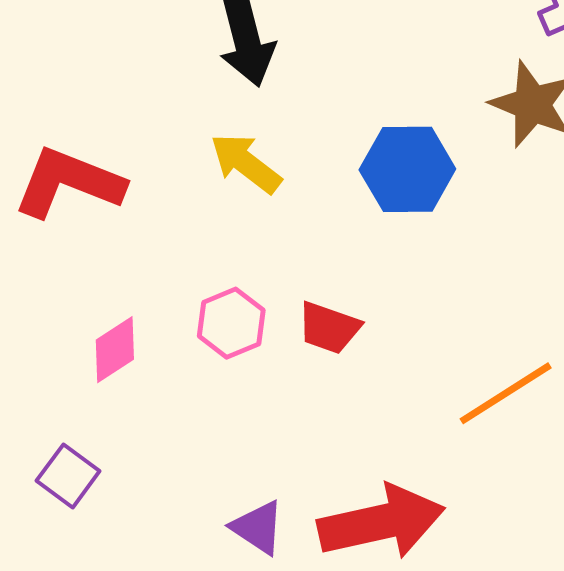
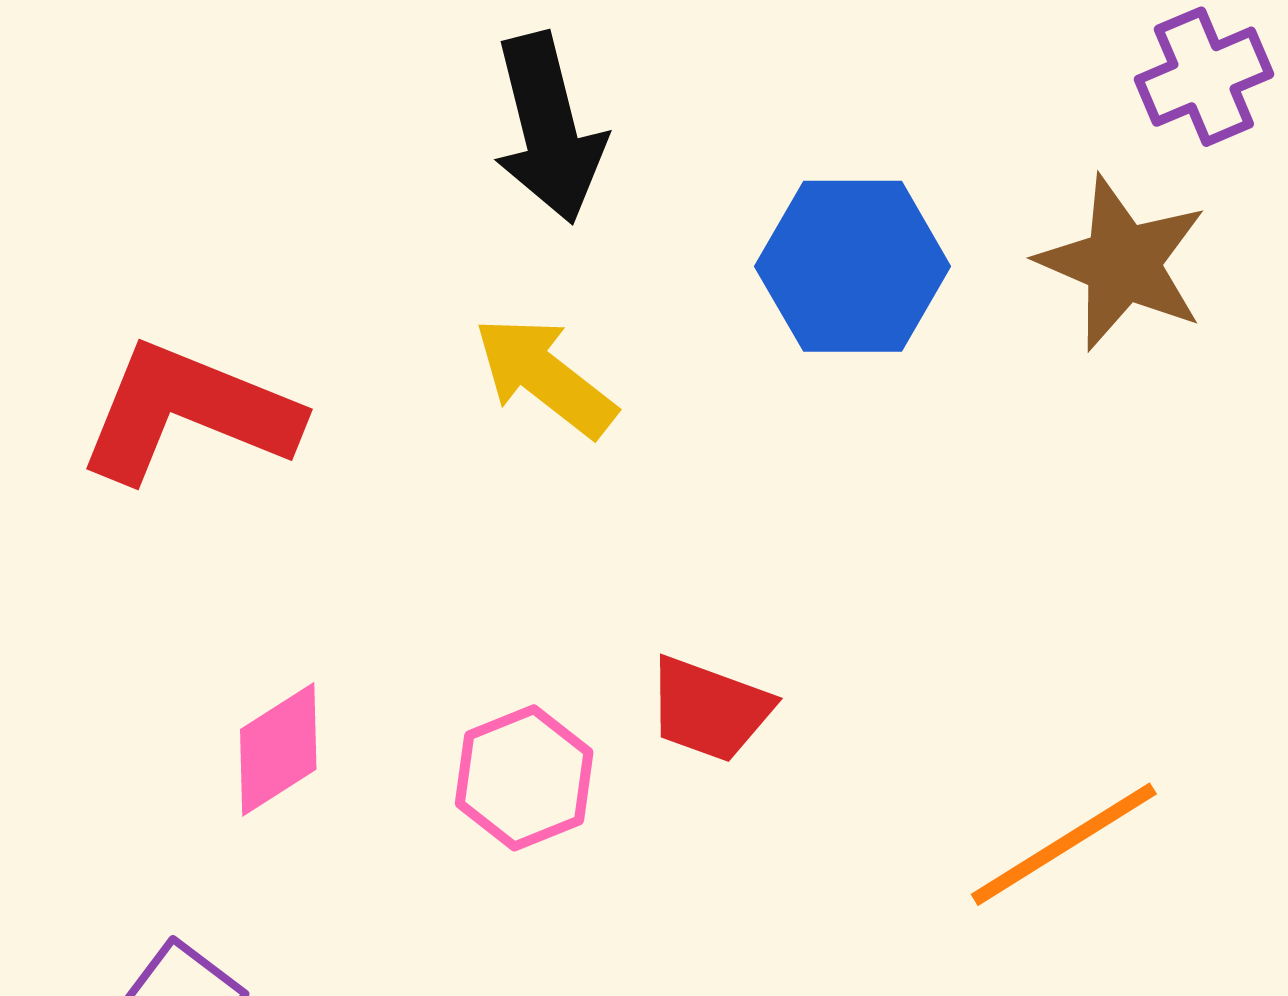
blue hexagon: (407, 169) -> (853, 266), moved
pink hexagon: (231, 323) -> (524, 778), moved

